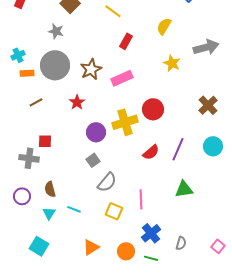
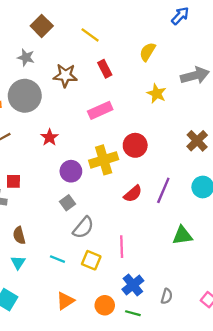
red rectangle: (126, 41) -> (105, 69), turned -56
brown star: (91, 69) -> (65, 75), moved, turned 30
green triangle: (184, 189) -> (182, 235), moved
cyan line: (74, 209) -> (57, 259), moved

